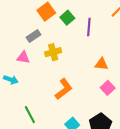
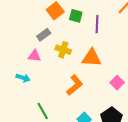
green square: (67, 18) -> (76, 16), turned -32
yellow cross: (53, 52) -> (63, 50), turned 35
orange triangle: (101, 64) -> (92, 58), moved, size x1.5

